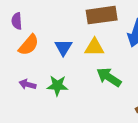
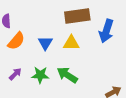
green arrow: (109, 77) -> (67, 75), moved
purple arrow: (27, 84) -> (15, 74), turned 120

